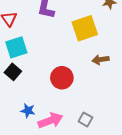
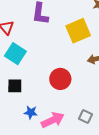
cyan square: (16, 47) -> (15, 54), turned -35
black square: (13, 72) -> (15, 86), moved, turned -35

